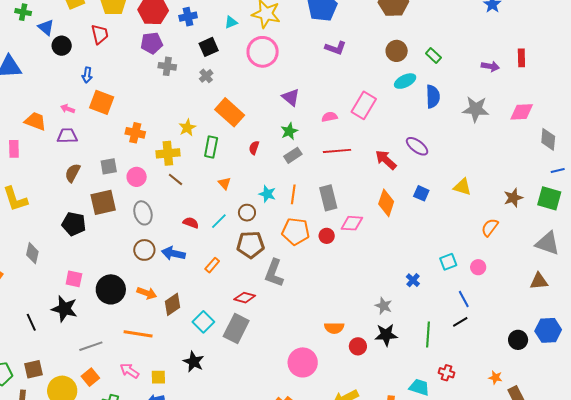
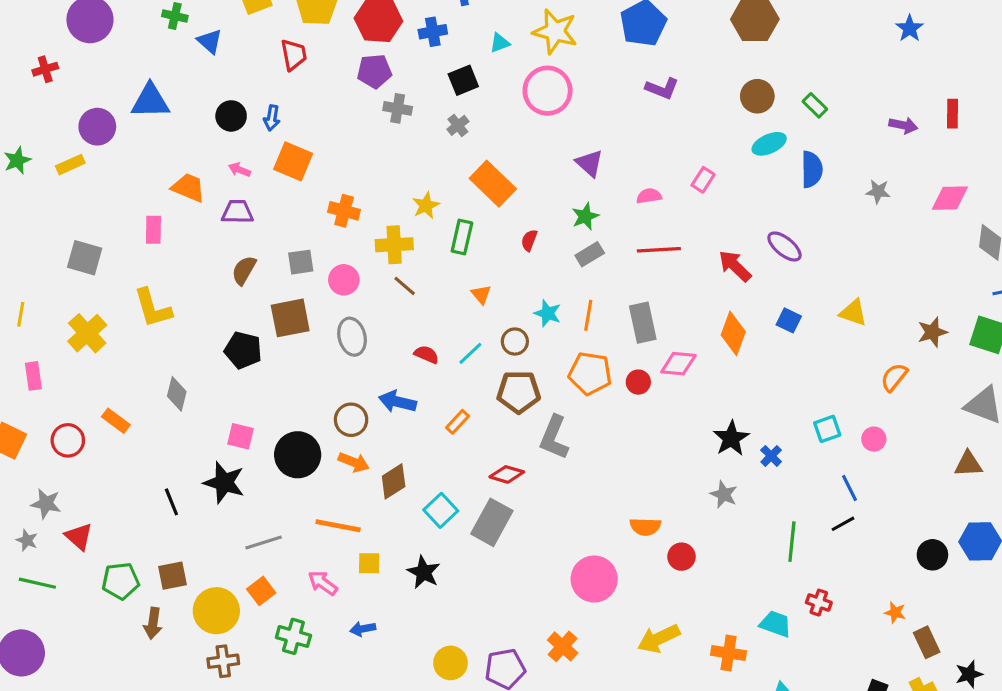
black circle: (62, 46) -> (231, 116), moved
pink rectangle: (364, 105) -> (703, 180), size x0.6
gray star: (476, 109) -> (878, 191), size x0.6
brown circle: (144, 250) -> (351, 420), moved
black star: (386, 335) -> (731, 438), moved, turned -30
yellow square: (158, 377) -> (369, 563), moved

